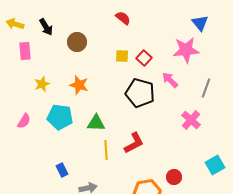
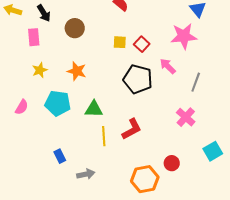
pink rectangle: (25, 51) -> (34, 37), moved
gray line: (206, 88) -> (196, 82), moved
pink cross: (191, 120) -> (186, 117), moved

